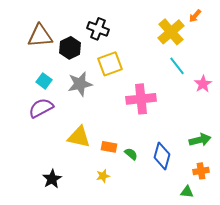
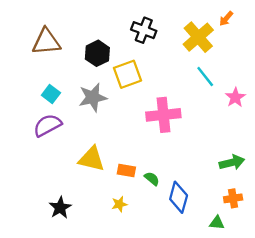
black cross: (98, 29) -> (144, 30), moved
black hexagon: (70, 48) -> (97, 53), moved
blue diamond: (162, 156) -> (179, 197), moved

